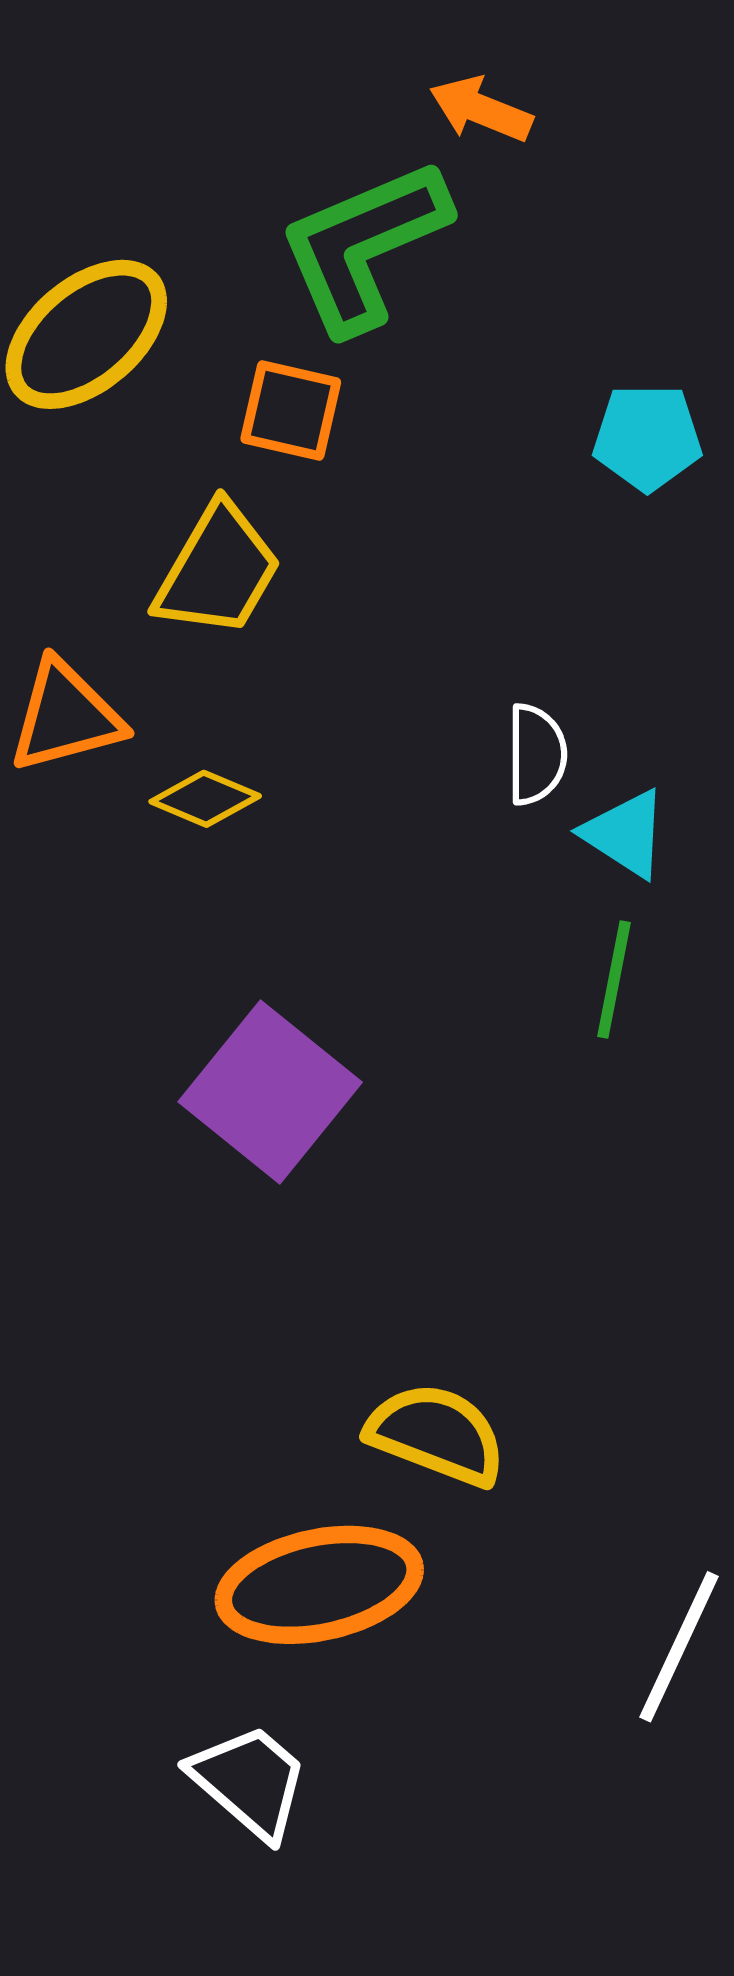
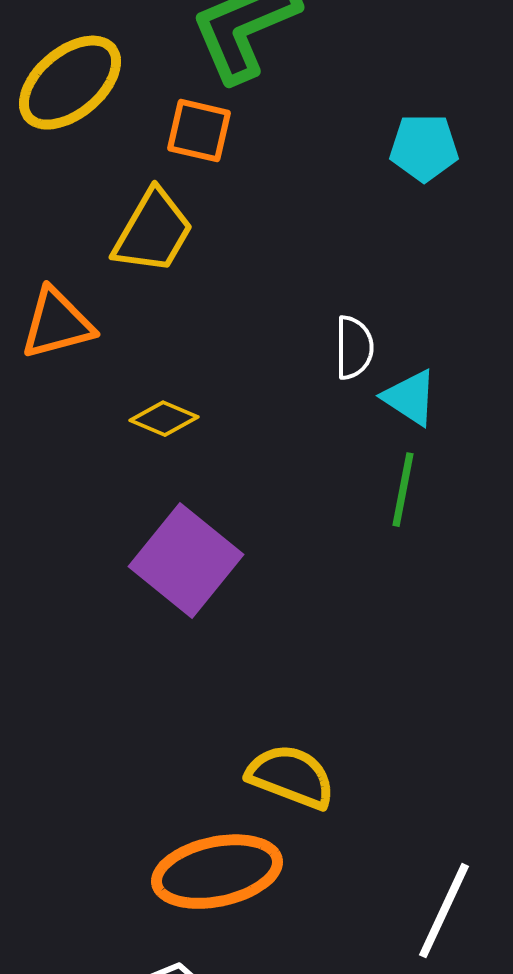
yellow diamond: (205, 799) -> (164, 419), moved

